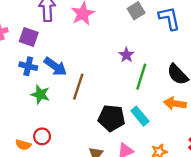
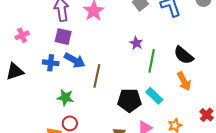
purple square: (29, 37) -> (63, 37), moved
green star: (40, 94) -> (65, 98), moved
orange arrow: (175, 104) -> (184, 81), turned -120

